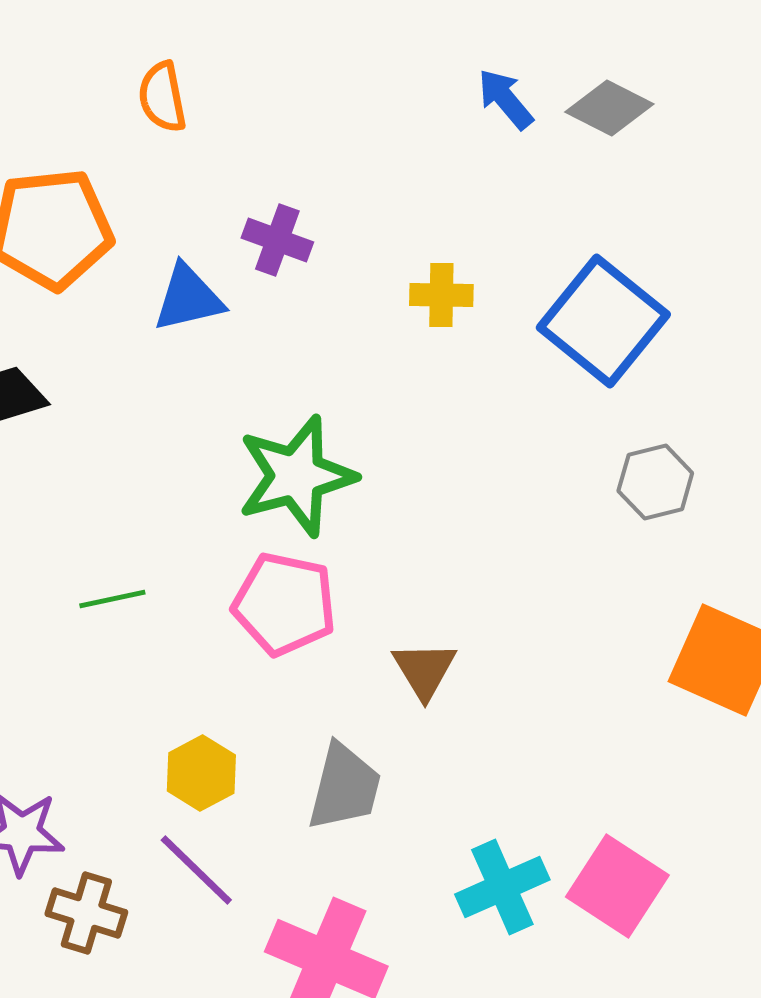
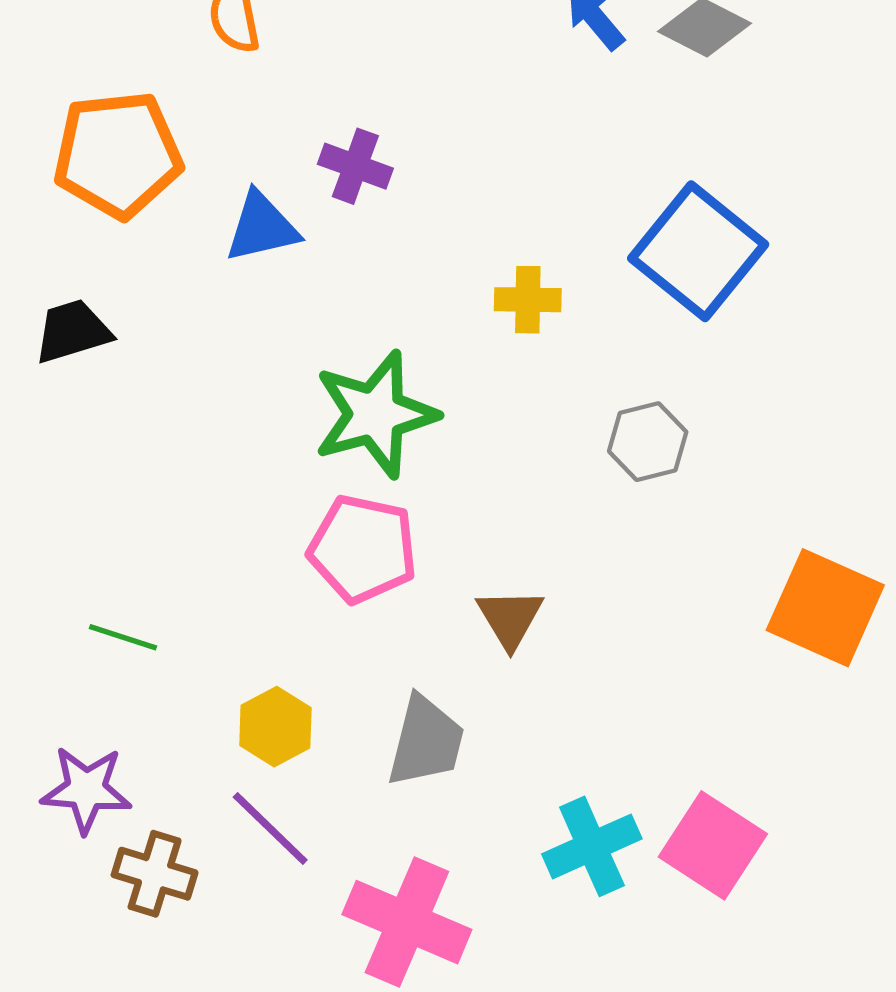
yellow cross: (441, 295) -> (528, 300), moved
gray hexagon: (655, 482) -> (648, 442), moved
green line: (112, 599) -> (123, 637), moved, turned 30

